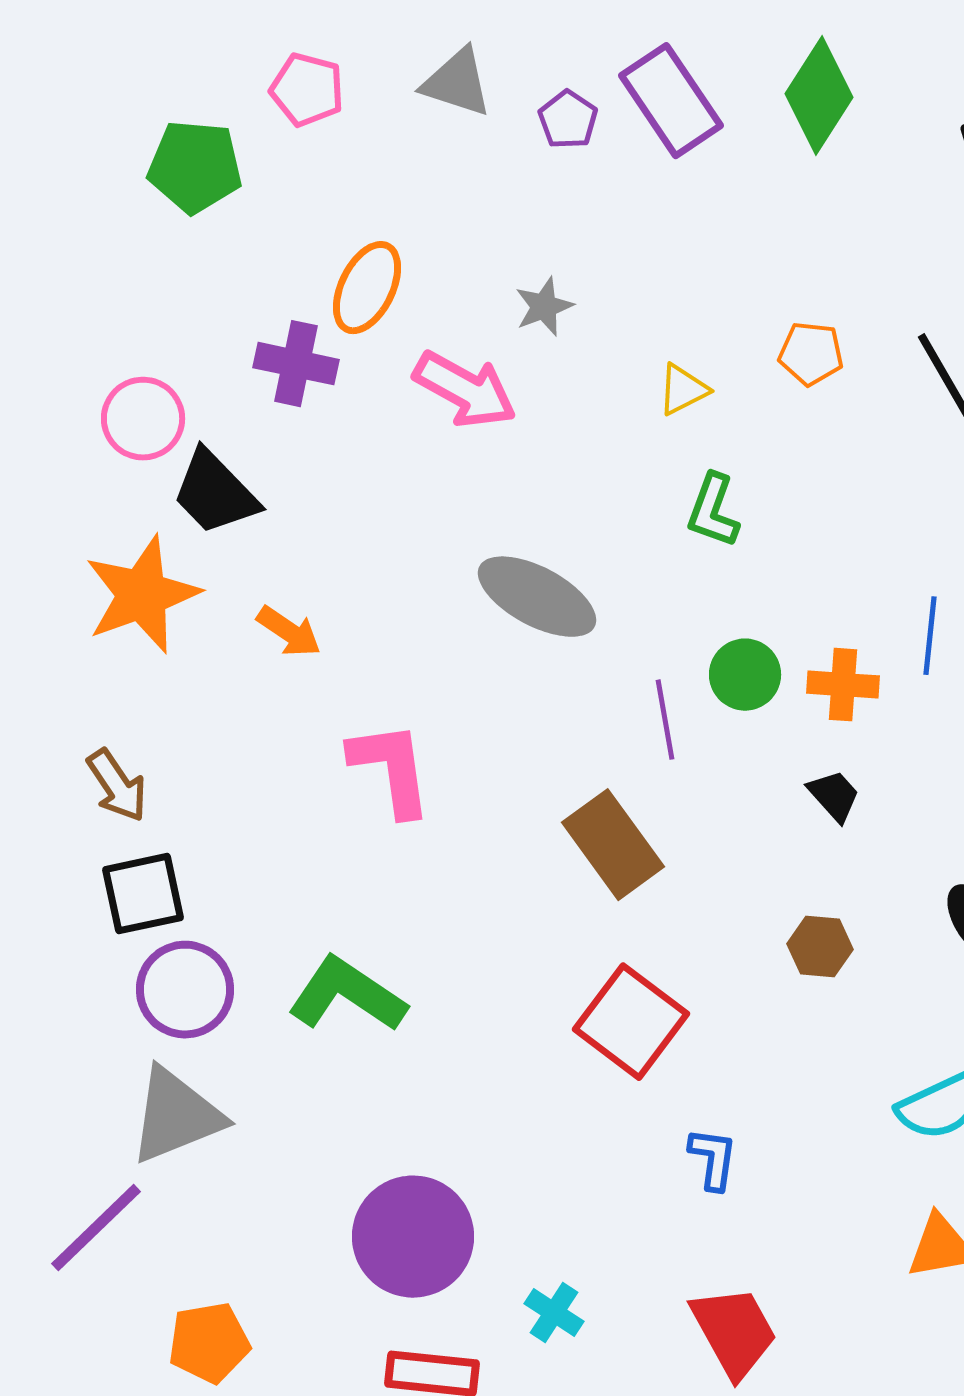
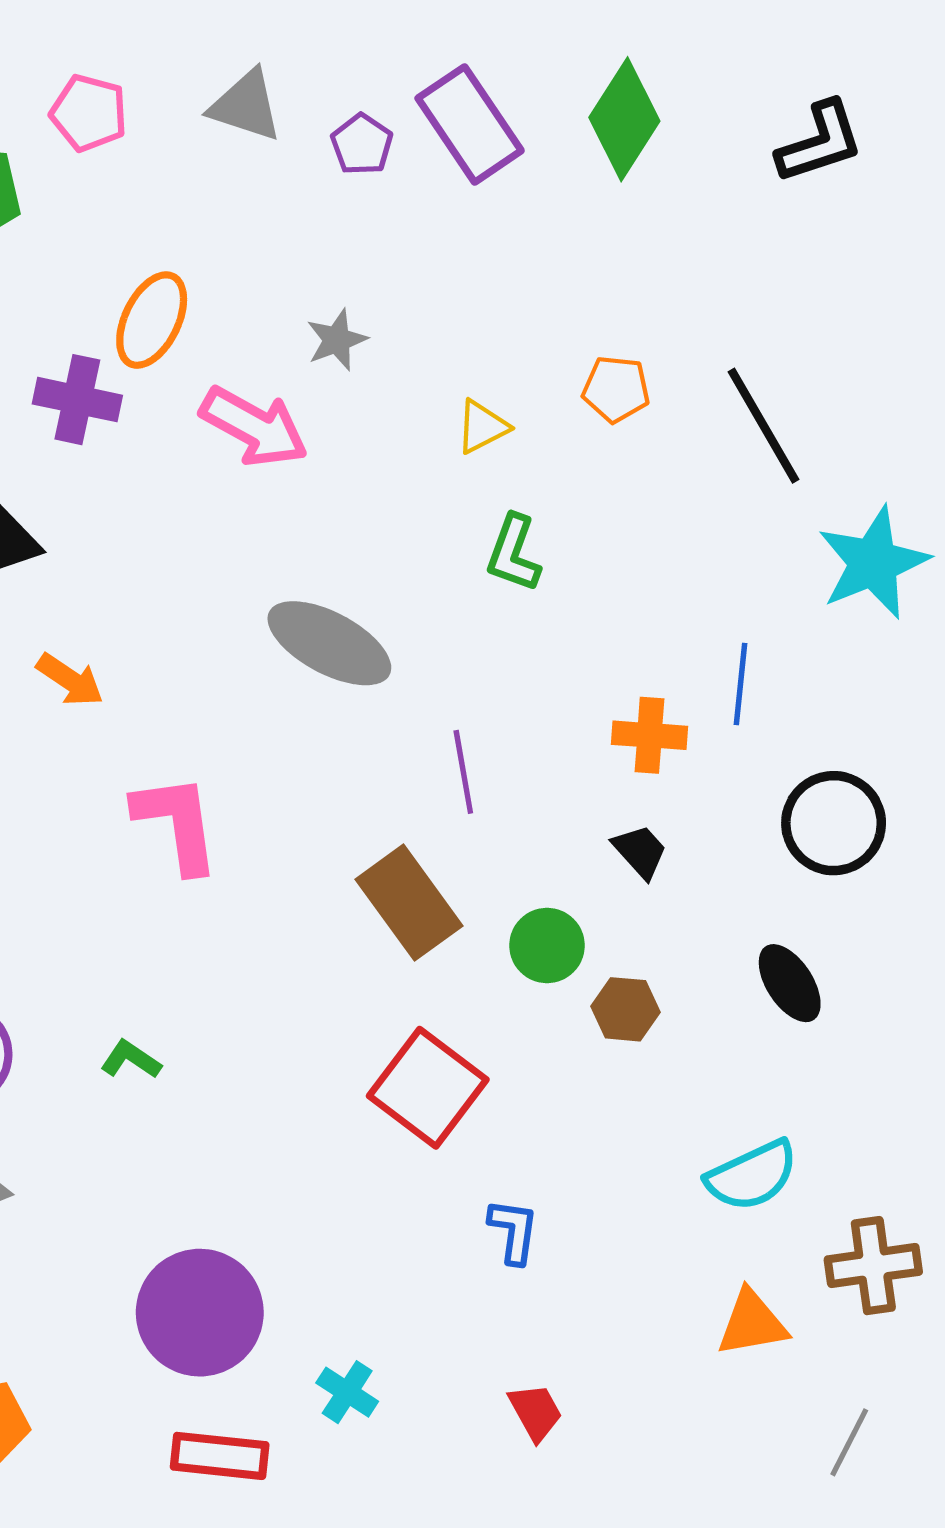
green circle: (745, 675) -> (547, 945), moved
green L-shape: (347, 995) -> (131, 1059), size x0.5
red trapezoid: (734, 1332) -> (535, 1412), size x0.6

